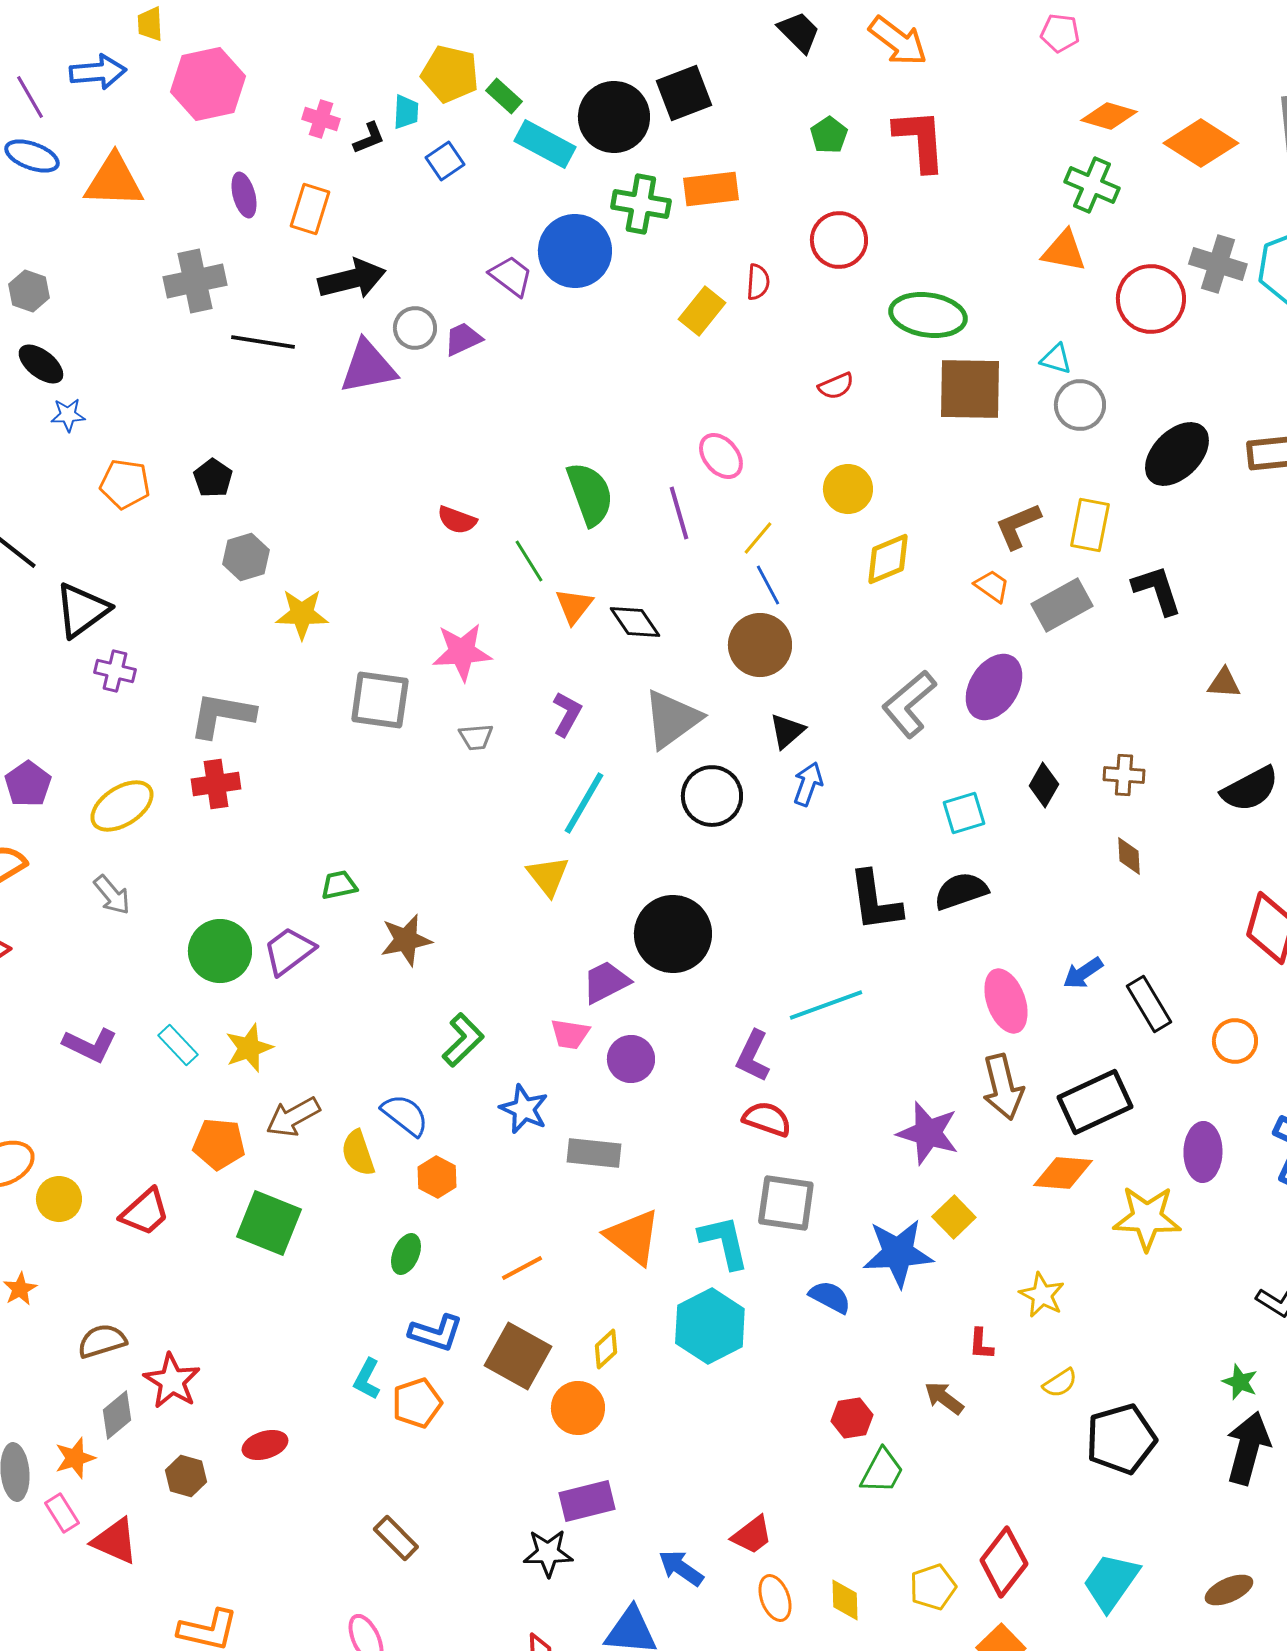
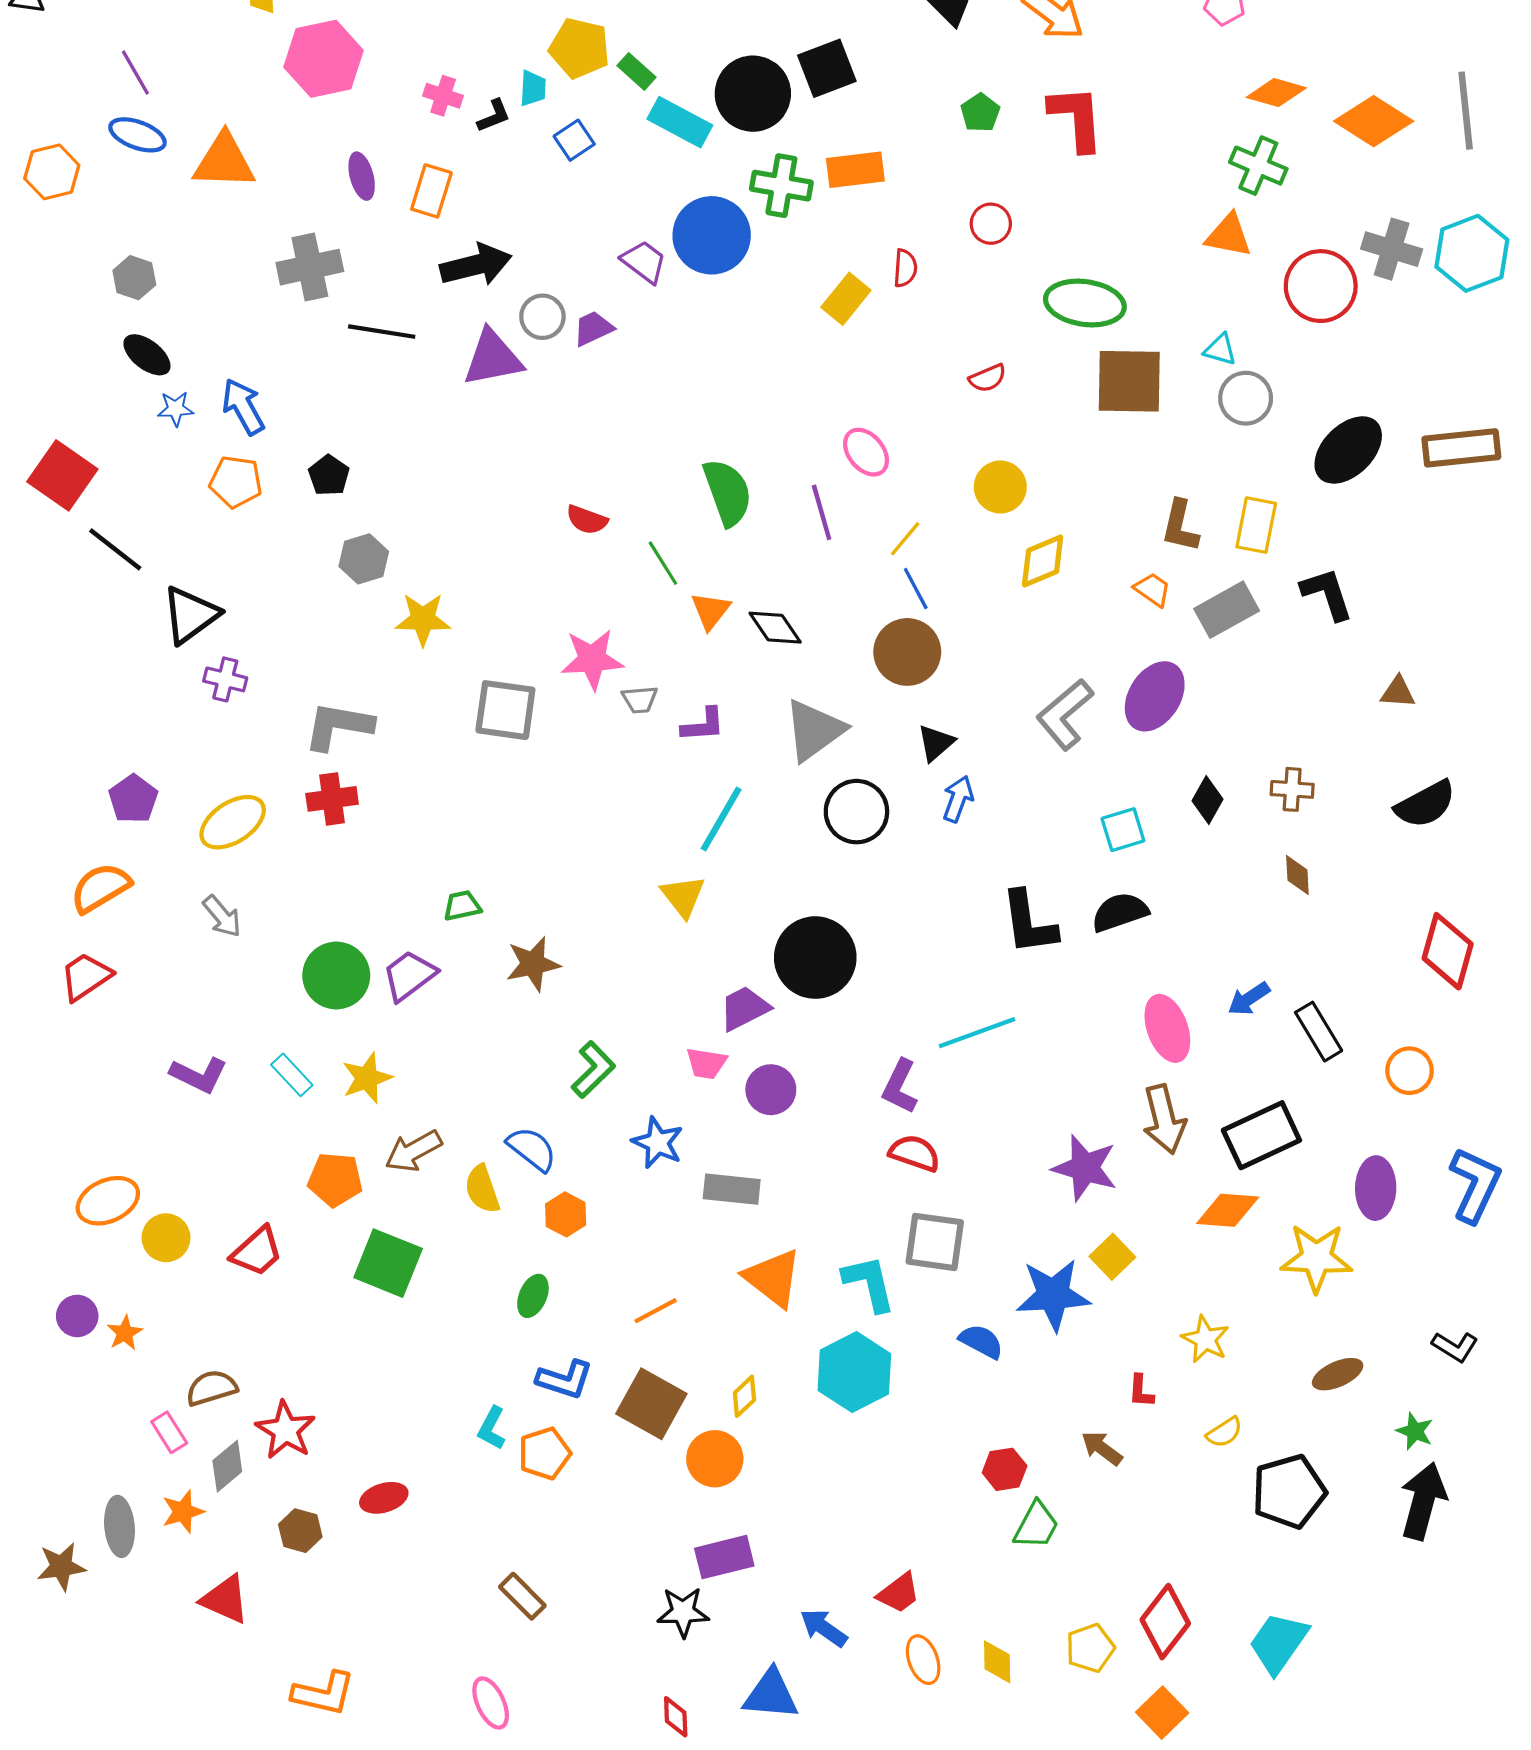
blue arrow: (98, 72) -> (243, 407), moved, turned -114
red circle: (839, 240) -> (991, 224), size x0.7
brown L-shape: (1018, 526) -> (1180, 526), turned -54
purple L-shape: (567, 714) -> (703, 725), turned 57
gray trapezoid: (476, 737) -> (640, 700), moved
pink rectangle: (62, 1513) -> (169, 1432), moved
brown ellipse: (1229, 1590) -> (1338, 1374), moved

